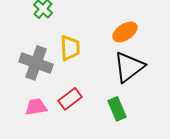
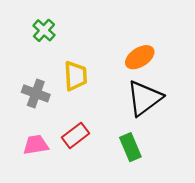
gray cross: (36, 63) -> (36, 93), size x0.7

